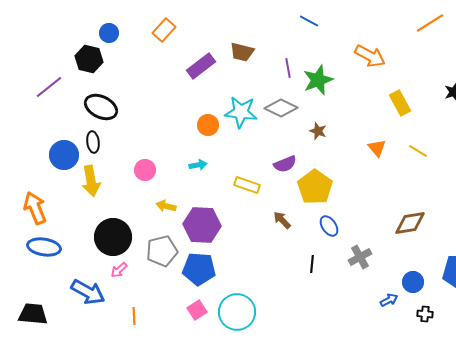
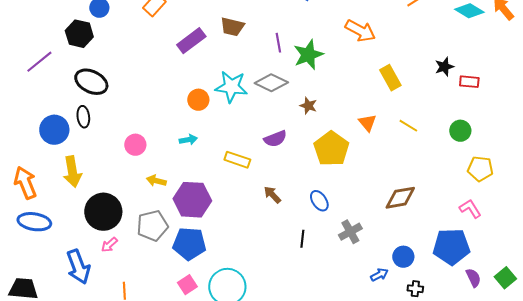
yellow arrow: (91, 181) -> (72, 172), moved
yellow pentagon: (315, 187) -> (331, 149), moved
blue arrow: (88, 292) -> (78, 267), turned 40

